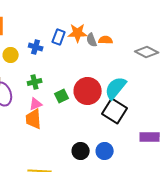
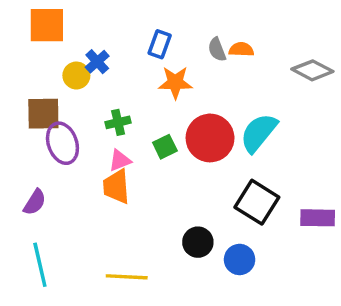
orange star: (78, 33) -> (175, 82), moved
blue cross: (36, 47) -> (97, 62), moved, turned 32
black square: (115, 111) -> (257, 202), moved
blue circle: (105, 151) -> (240, 259), moved

